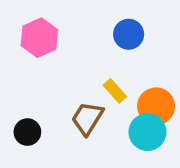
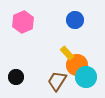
orange circle: (156, 106) -> (77, 65), moved
brown trapezoid: (87, 118) -> (57, 81), moved

